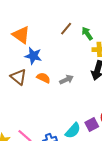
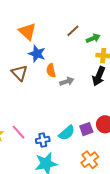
green arrow: (87, 33) -> (93, 38), turned 96
orange semicircle: (43, 78) -> (51, 71), moved, turned -136

